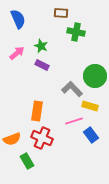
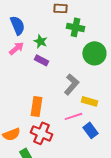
blue semicircle: (18, 19) -> (17, 25), moved
green circle: (95, 76) -> (94, 53), moved
gray L-shape: (72, 89) -> (71, 84), turned 85

